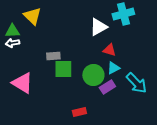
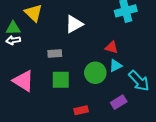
white triangle: (98, 27) -> (74, 24), moved
green square: (63, 69) -> (61, 80), moved
purple rectangle: (107, 87) -> (119, 102), moved

